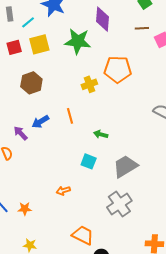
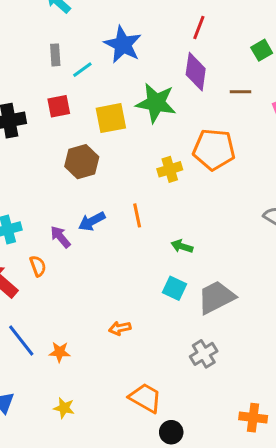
brown line: (142, 28) -> (241, 92), moved
yellow square: (39, 44) -> (111, 118), moved
cyan square: (89, 161) -> (175, 288), moved
gray cross: (119, 204) -> (204, 354), size x0.7

